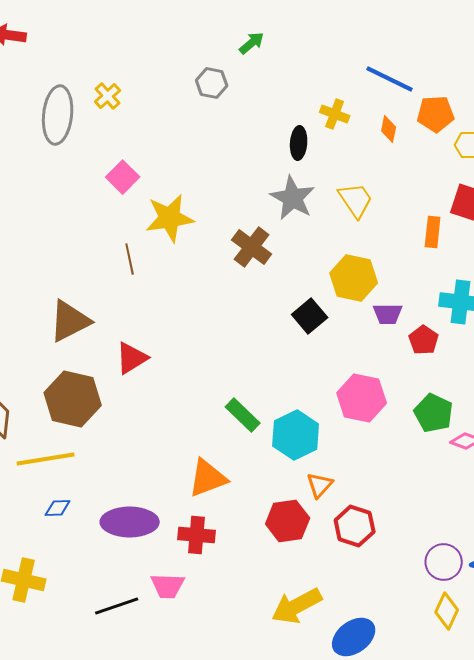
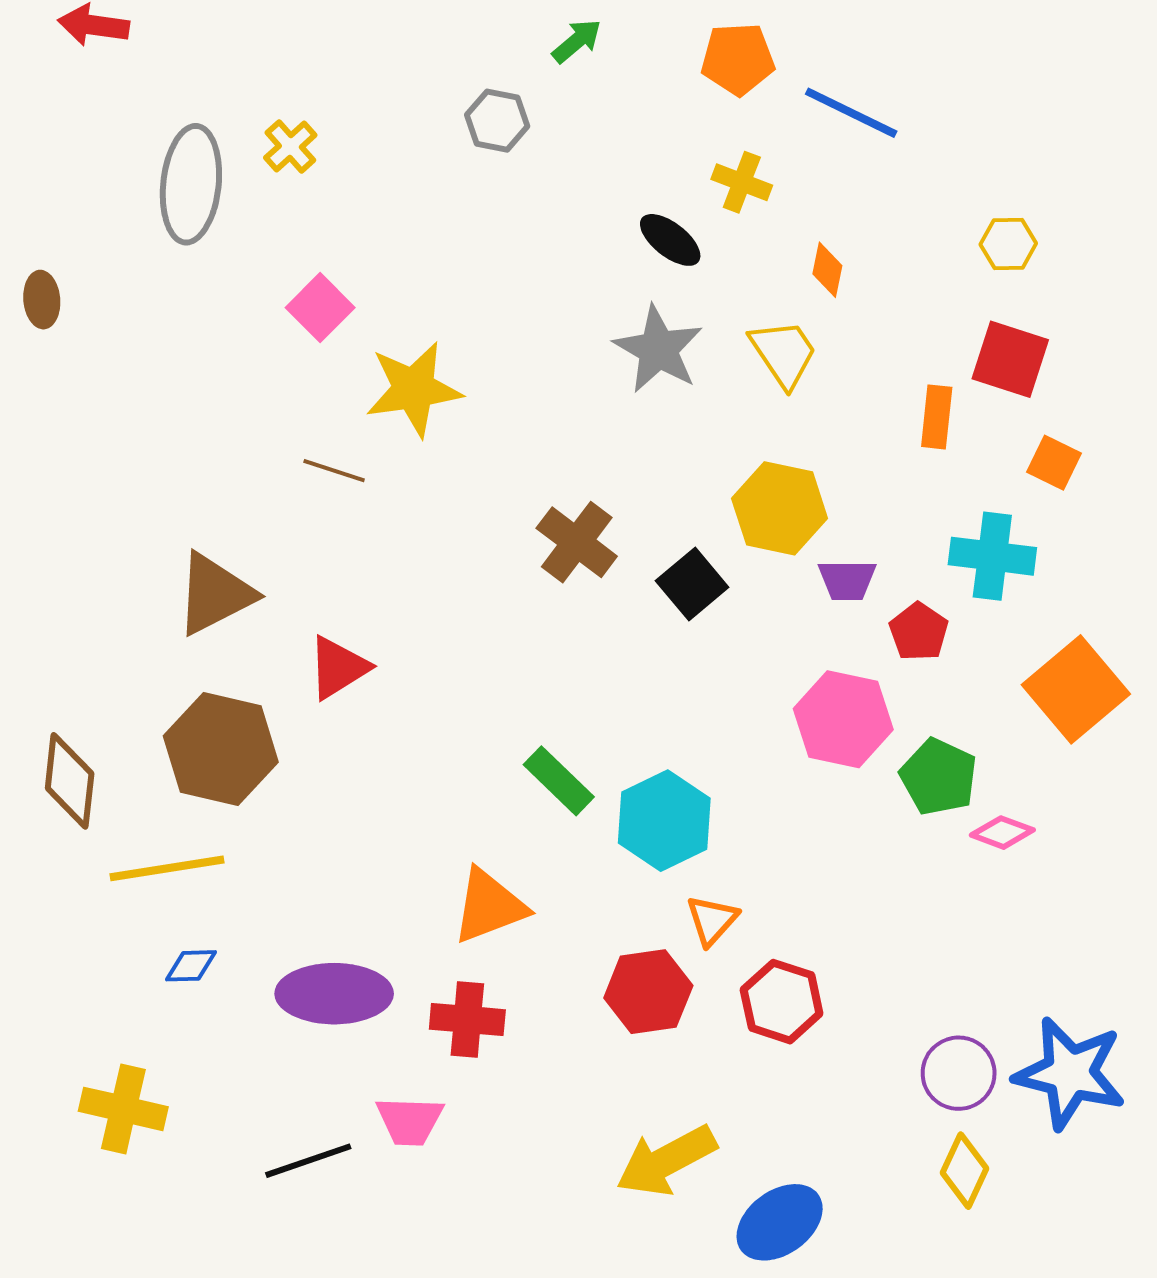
orange pentagon: (436, 114) -> (738, 59), moved
orange diamond: (389, 129) -> (827, 270), moved
black ellipse: (299, 143) -> (670, 240), turned -56
brown cross: (252, 247) -> (577, 542), moved
brown line: (130, 259) -> (334, 471), turned -60
pink hexagon: (362, 398) -> (843, 719), moved

